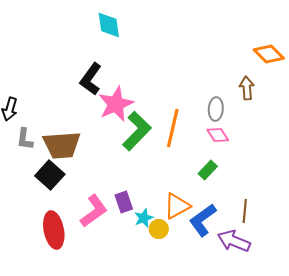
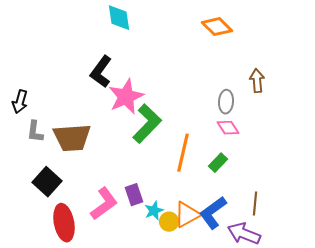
orange diamond: (269, 54) -> (217, 27), moved
orange line: (173, 128) -> (183, 153), moved
black square: (50, 175) -> (47, 182), moved
orange triangle: (177, 206) -> (187, 215), moved

